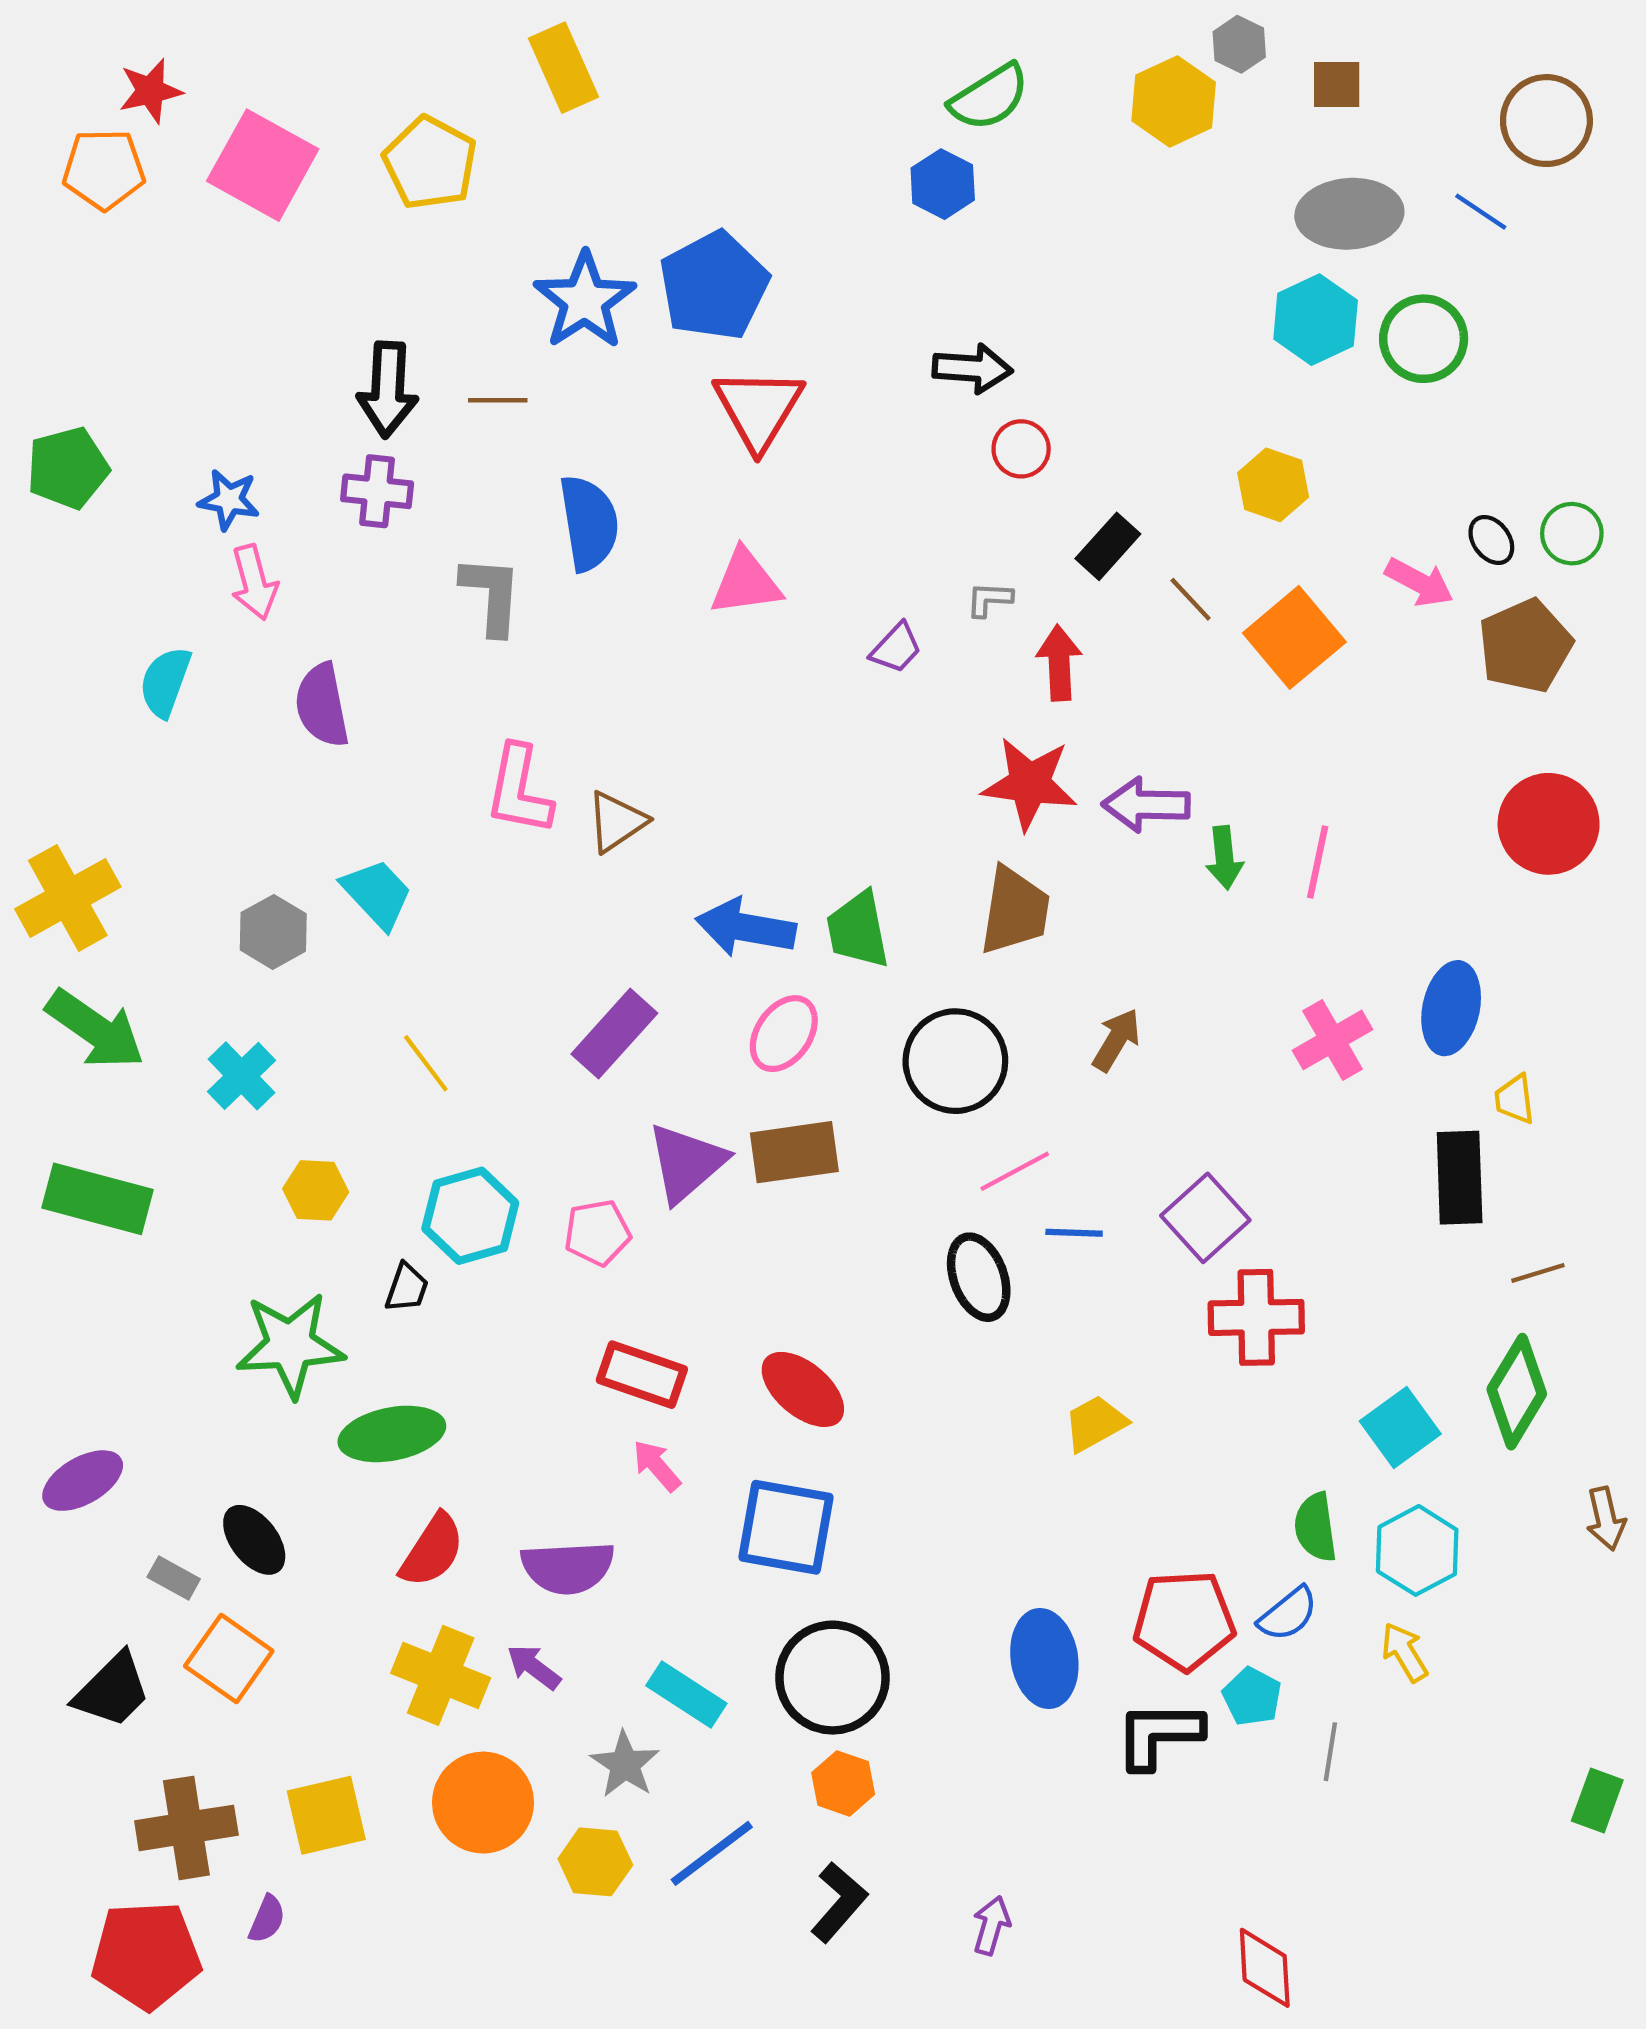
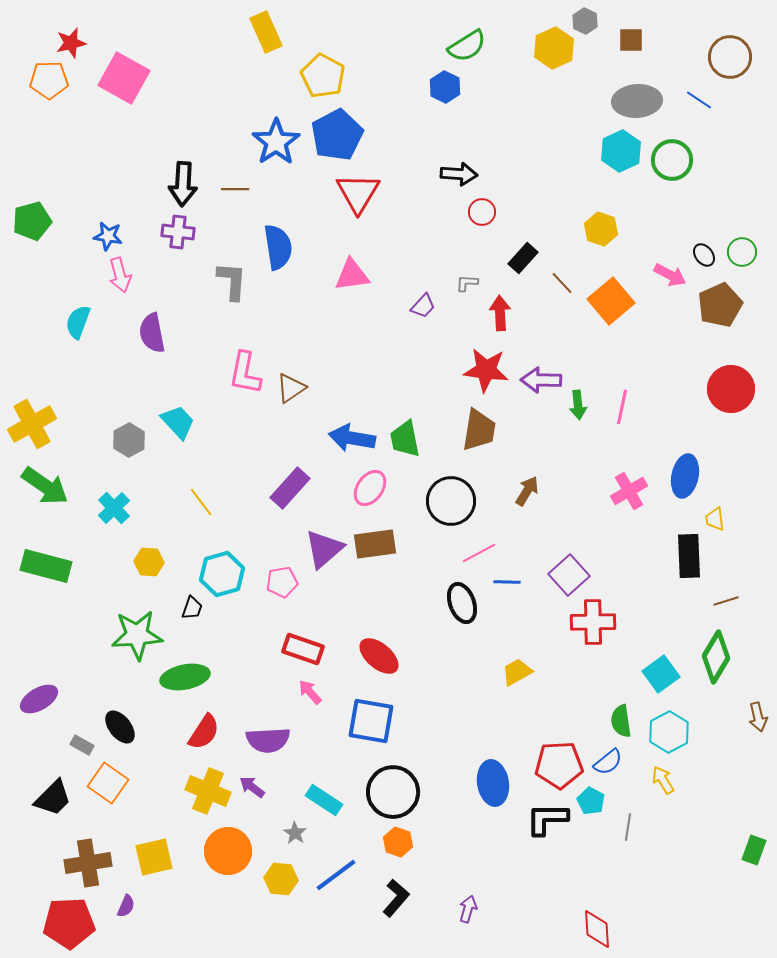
yellow pentagon: (430, 163) -> (323, 76), moved
gray star: (625, 1764) -> (295, 833), size x0.7

